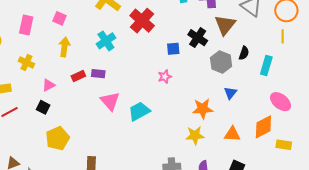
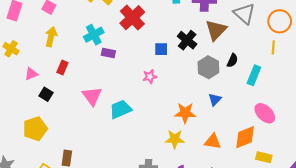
purple rectangle: (98, 74) -> (108, 53), moved
red rectangle: (78, 76) -> (62, 68), turned -48
black square: (43, 107) -> (46, 94), moved

